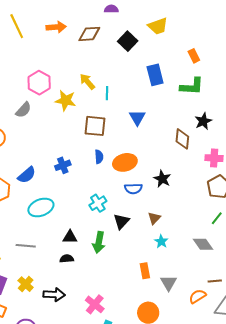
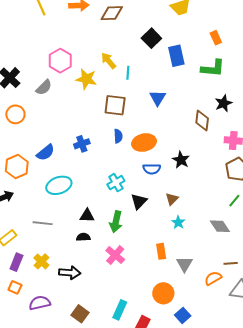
black square: (128, 41) -> (151, 38), moved
pink cross: (95, 304) -> (115, 255), moved

